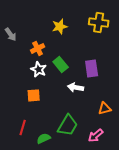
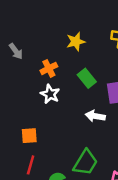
green rectangle: (61, 64) -> (87, 78), moved
orange square: (34, 95) -> (29, 136), moved

